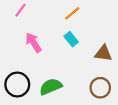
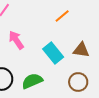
orange line: (72, 13) -> (62, 16), moved
cyan rectangle: (71, 39) -> (53, 53), moved, size x1.5

